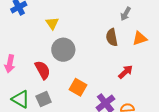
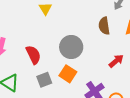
gray circle: (63, 50) -> (71, 47), moved
gray square: (44, 99) -> (44, 80), moved

